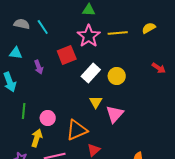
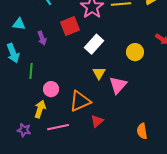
yellow circle: (117, 76) -> (135, 52), moved
green line: (24, 111) -> (31, 71), moved

